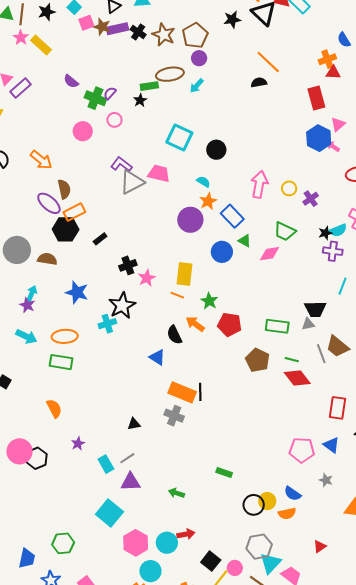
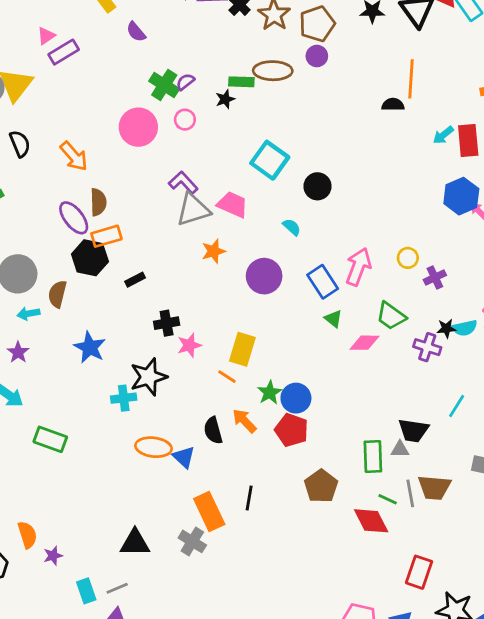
orange line: (268, 62) -> (411, 79), turned 40
purple semicircle: (71, 81) -> (136, 32), moved
cyan arrow: (197, 86) -> (443, 135), moved
pink circle: (83, 131) -> (138, 127), size x1.4
pink arrow: (259, 184) -> (358, 267), moved
orange star: (208, 201) -> (213, 251), moved
purple cross: (333, 251) -> (427, 347), moved
blue circle: (222, 252) -> (296, 398), moved
brown semicircle: (47, 259) -> (57, 294), turned -96
cyan arrow: (32, 293) -> (28, 314), moved, turned -133
green rectangle: (277, 326) -> (373, 456), moved, turned 70
orange ellipse: (65, 336) -> (153, 447), moved
brown trapezoid: (337, 346) -> (434, 488), turned -45
green line: (292, 360) -> (388, 499), moved
orange rectangle: (182, 392) -> (209, 511), turned 32
black line: (200, 392) -> (249, 498), moved
orange semicircle: (54, 408) -> (27, 535), moved
black triangle: (134, 424) -> (135, 543), size x1.6

